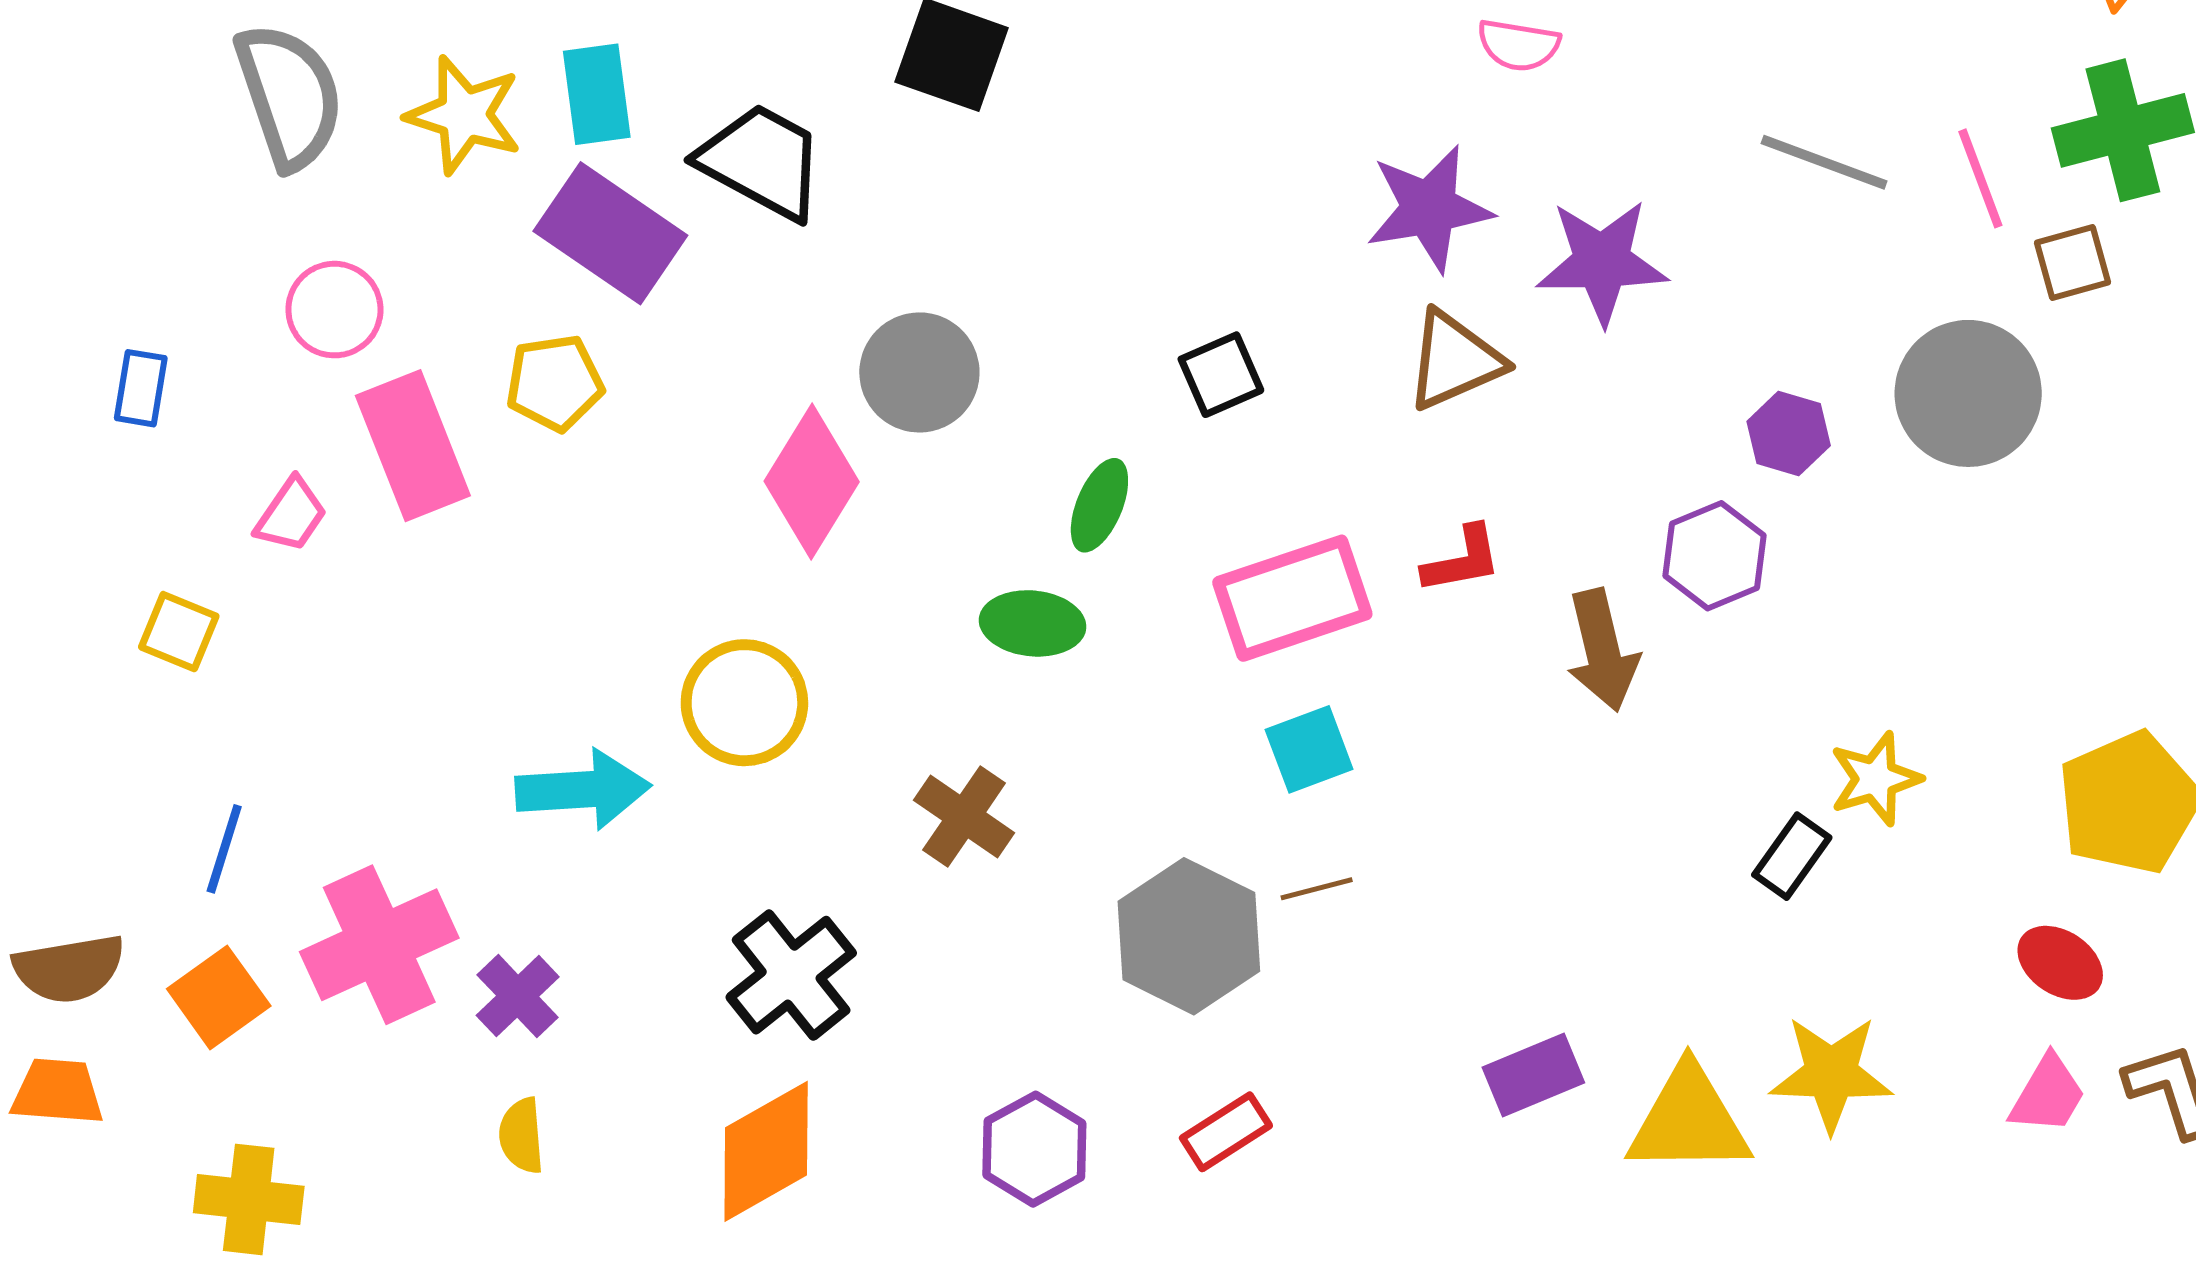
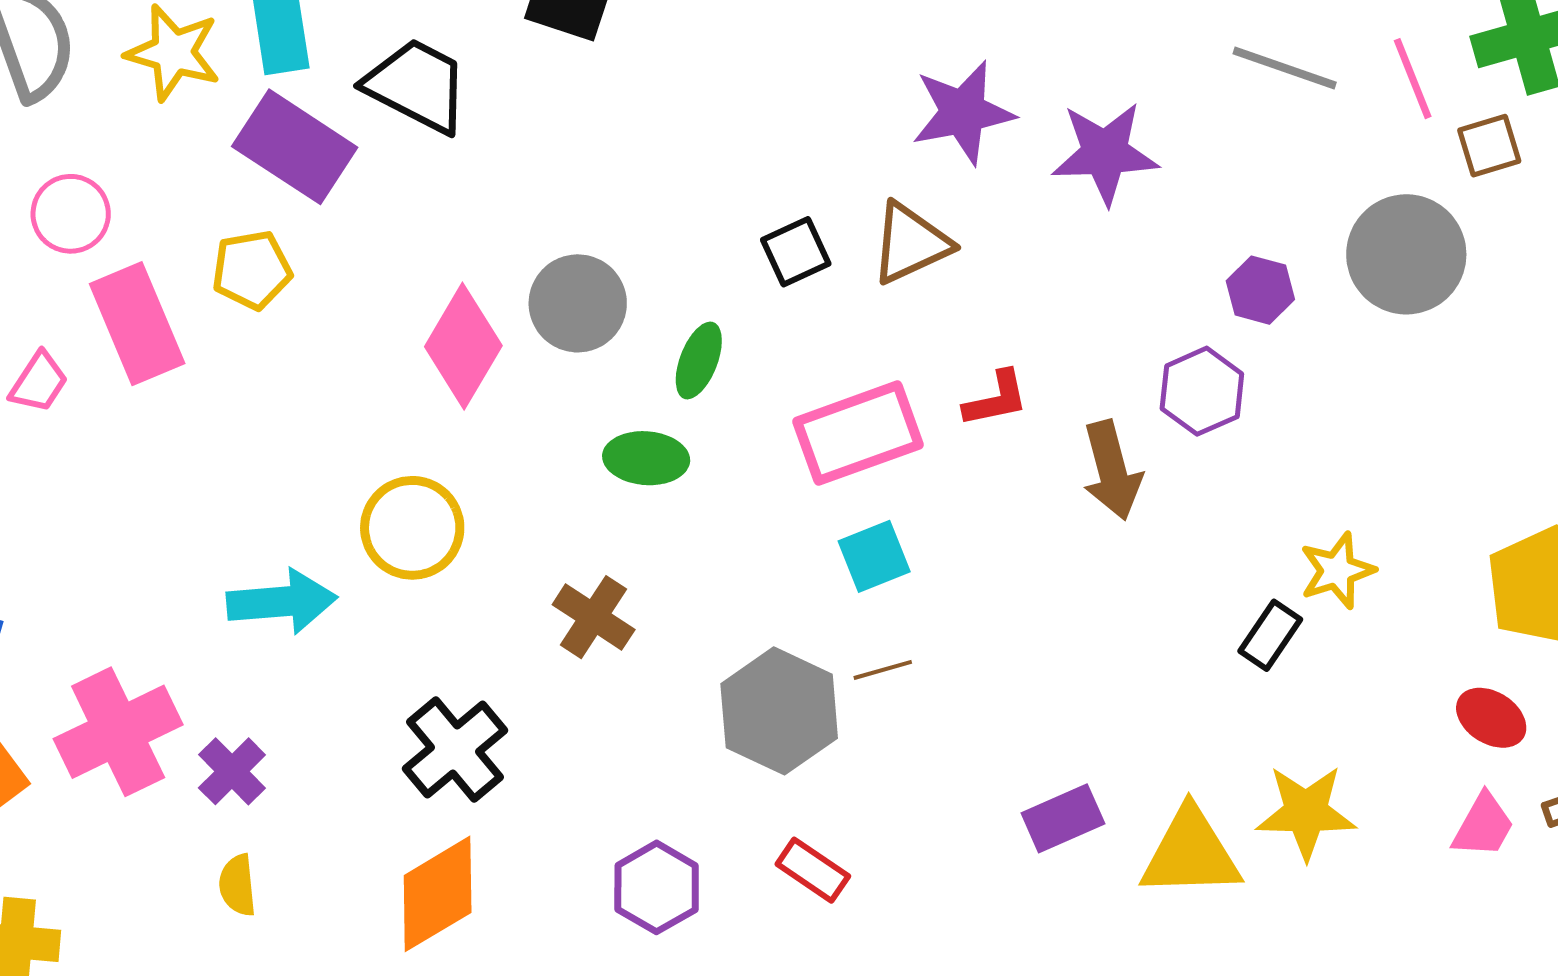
brown triangle: (1454, 360) -> (910, 243), moved
gray circle: (919, 372) -> (578, 303), moved
red rectangle: (1226, 1132) -> (813, 870), turned 68

